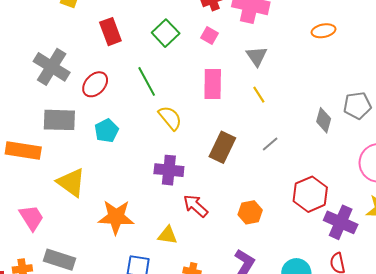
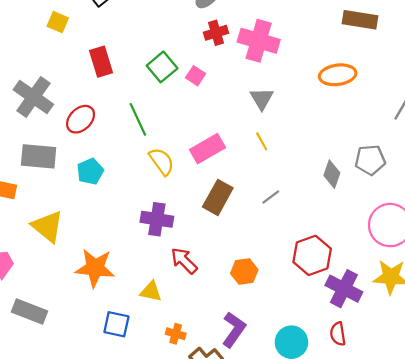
orange ellipse: (324, 31) -> (338, 75), size x1.4
pink square: (210, 35) -> (196, 76), moved
pink rectangle: (213, 84) -> (208, 149), moved, turned 56

